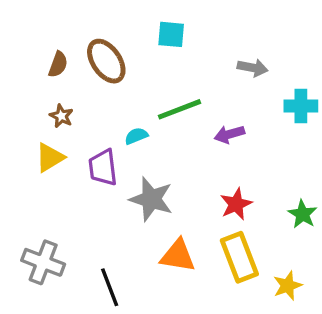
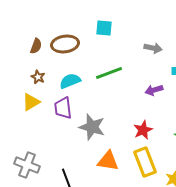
brown ellipse: (106, 61) -> (65, 44), turned -64
purple arrow: (229, 134) -> (154, 90), moved
cyan semicircle: (136, 136) -> (70, 81), moved, size x1.5

